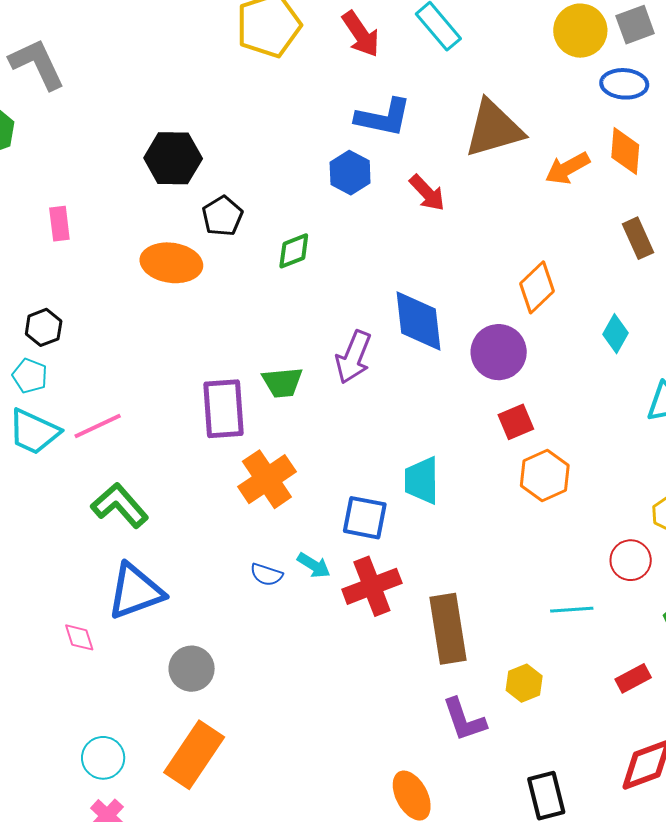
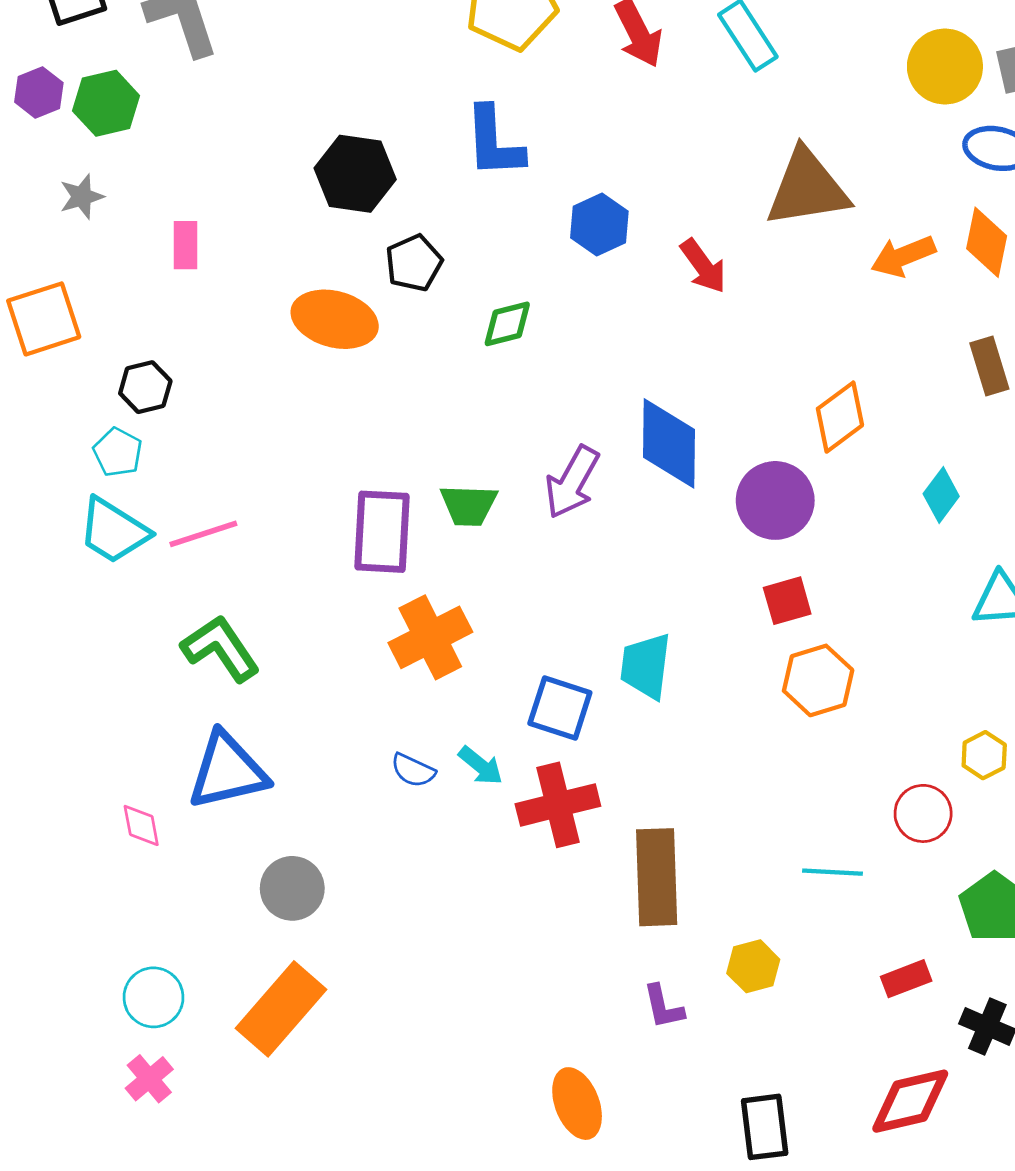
blue L-shape: (383, 117) -> (494, 142), moved, turned 68
purple L-shape: (464, 720) -> (663, 1007), size x0.7

